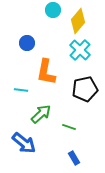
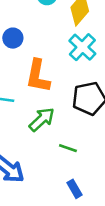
green arrow: (41, 114) -> (42, 119), moved

